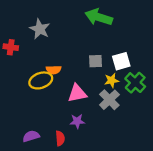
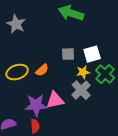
orange semicircle: (54, 70) -> (42, 70), moved, turned -40
pink triangle: (77, 93) -> (55, 100), moved
purple star: (77, 121) -> (36, 105), moved, size x1.6

